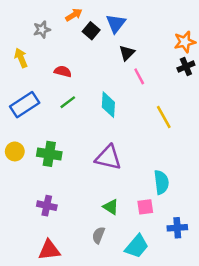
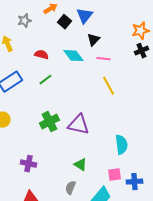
pink line: (139, 76) -> (103, 59), turned -56
cyan diamond: (108, 105) -> (73, 56), moved, turned -40
yellow line: (164, 117) -> (108, 86), moved
green cross: (49, 154) -> (49, 122), moved, turned -36
pink square: (145, 207) -> (114, 175), moved

